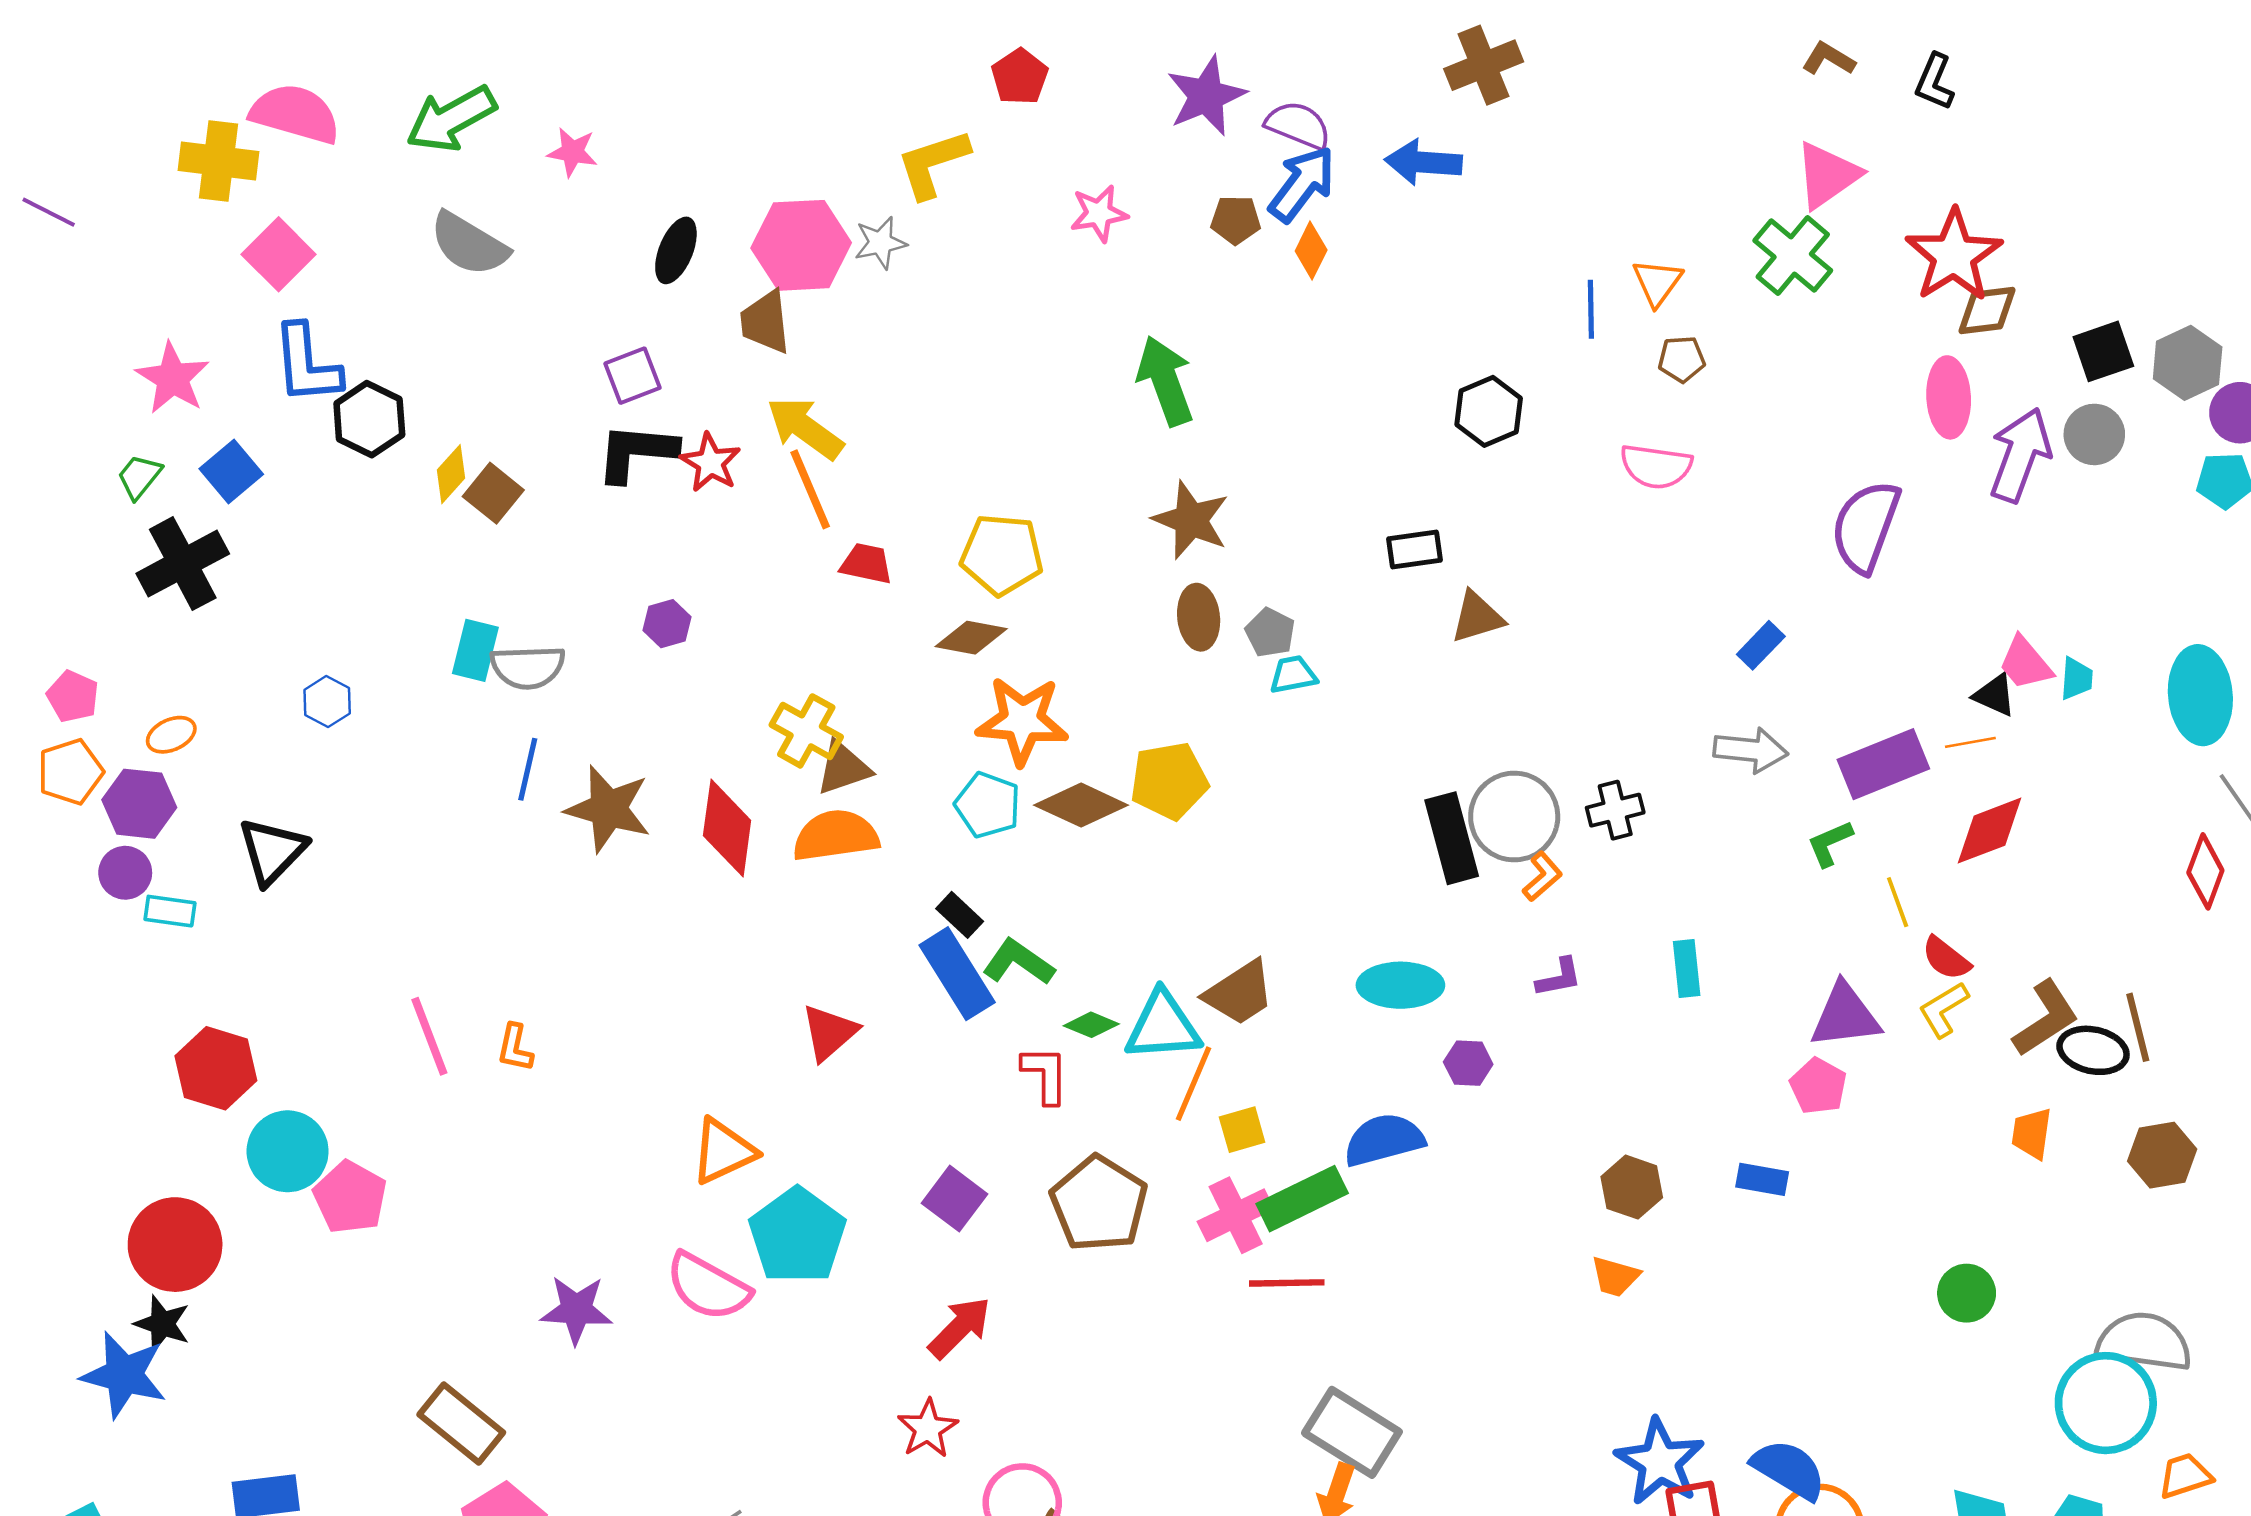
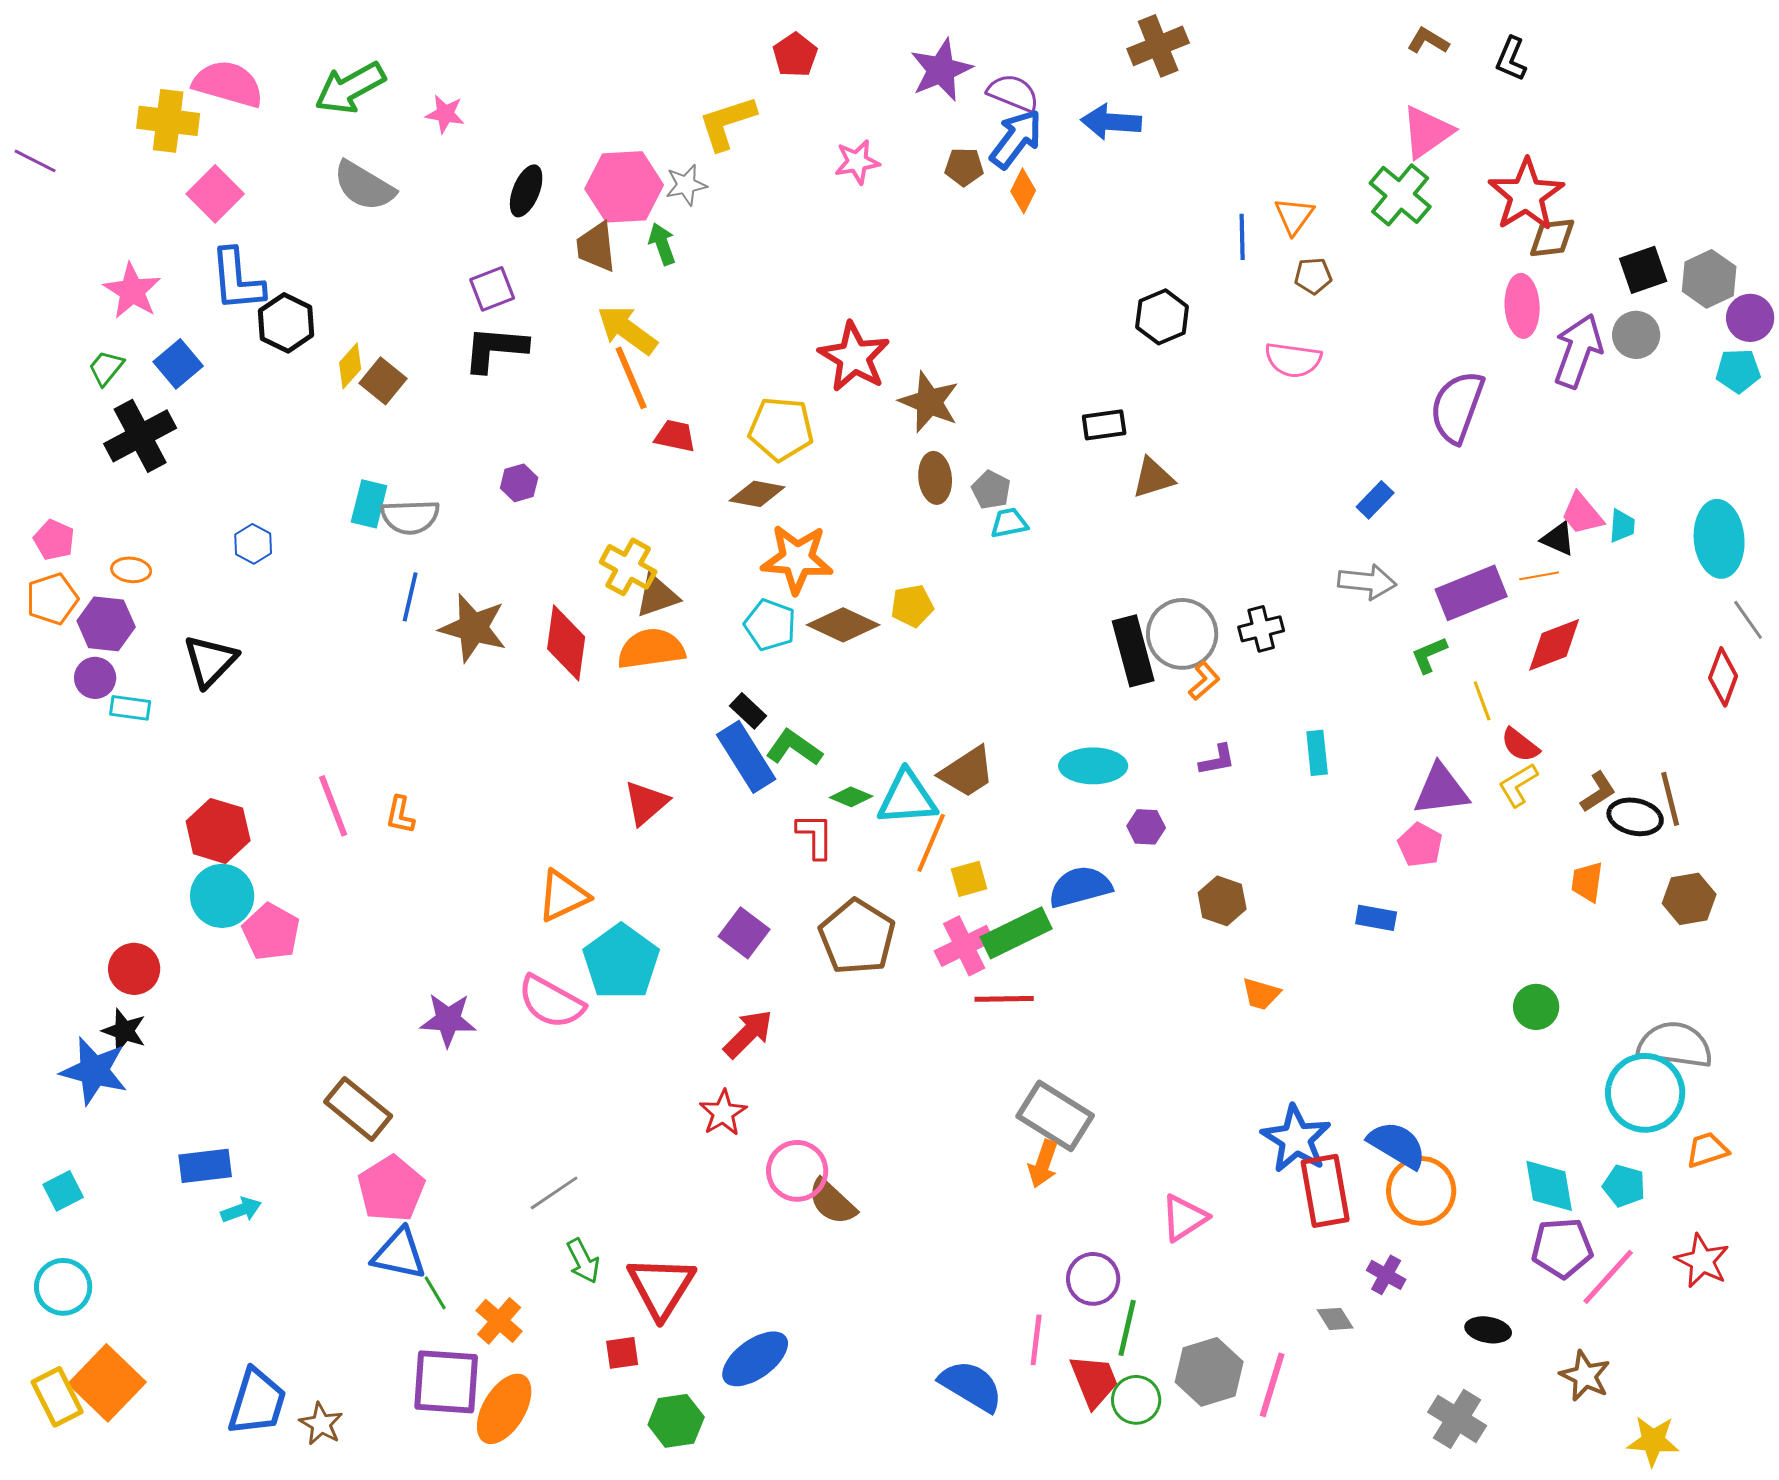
green arrow: (1165, 381) -> (662, 244), moved, size x0.6
red star: (710, 463) -> (854, 357), moved, size x1.5
orange ellipse: (171, 735) -> (131, 570), turned 30
yellow pentagon: (1169, 781) -> (912, 606), size x0.7
brown L-shape: (2046, 1018) -> (1598, 792), size x0.7
red hexagon: (216, 1068) -> (218, 831), moved
brown hexagon: (1632, 1187) -> (1222, 901), moved
red circle: (175, 1245) -> (134, 969), size x0.7

